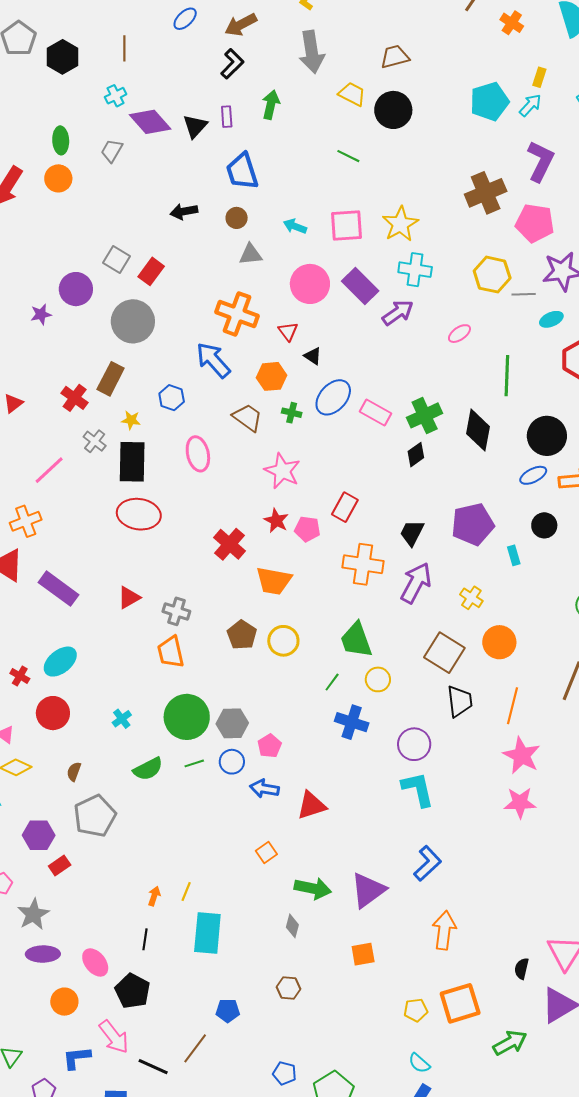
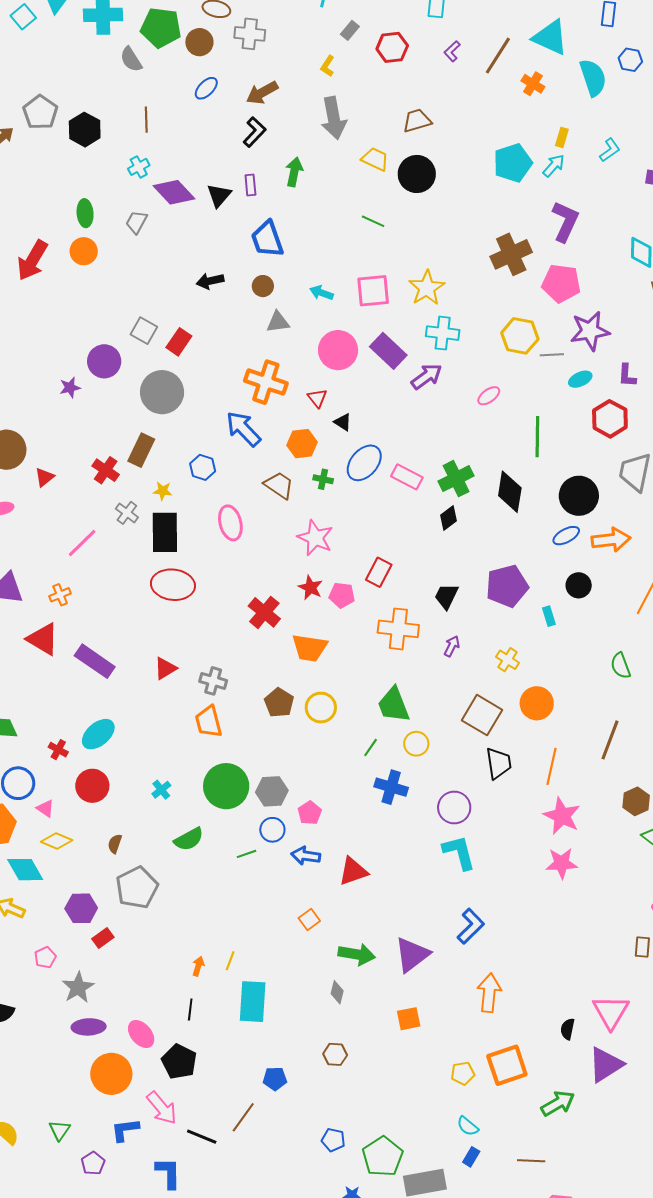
orange cross: (26, 521) -> (60, 595), size x0.7
purple arrow: (416, 583) -> (452, 646), size x0.5
green line: (194, 763) -> (246, 854), moved
orange circle: (64, 1002) -> (111, 1074), size x1.5

